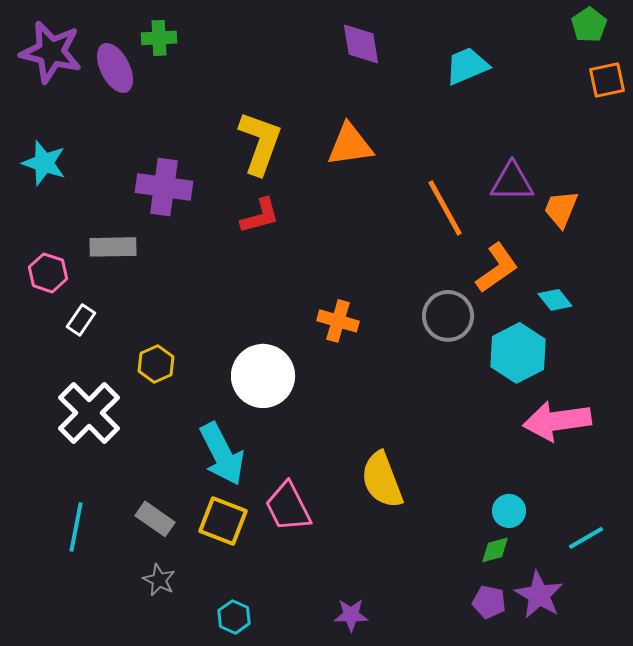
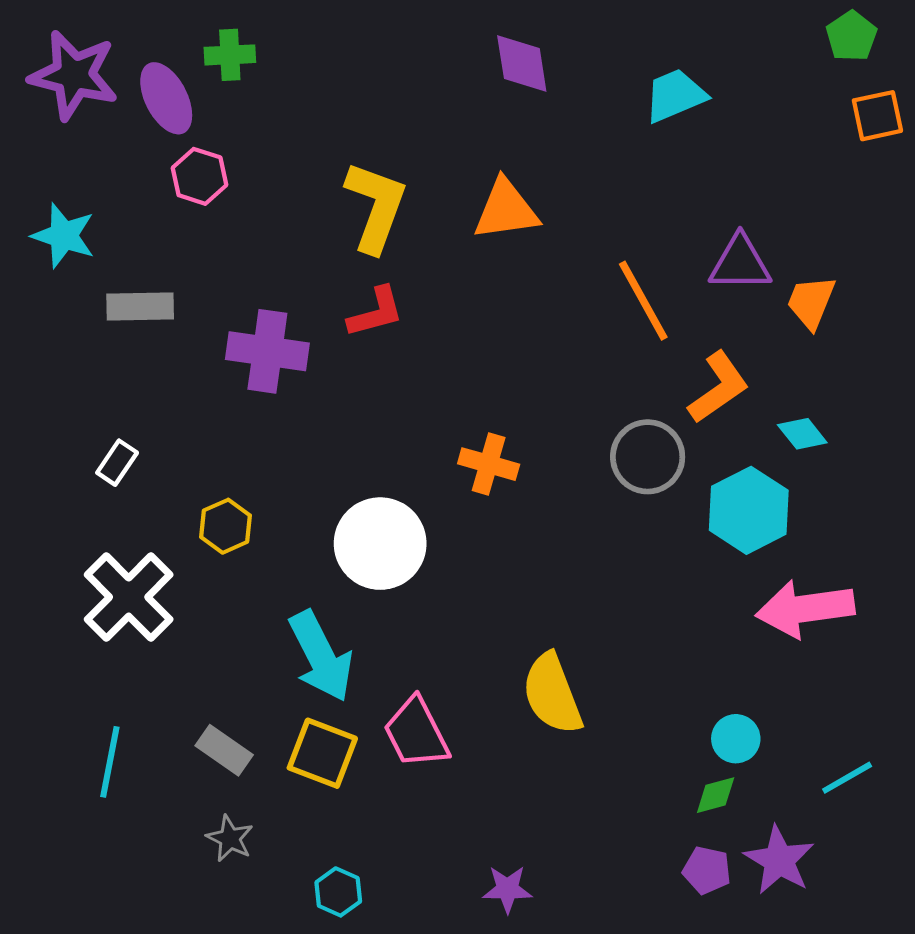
purple cross: (164, 187) -> (267, 351), moved
gray rectangle: (113, 247) -> (140, 306), moved
pink hexagon: (48, 273) -> (199, 176), moved

